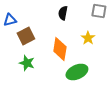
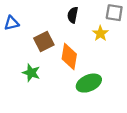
brown square: (26, 36) -> (44, 42), moved
yellow star: (88, 38) -> (100, 33), moved

